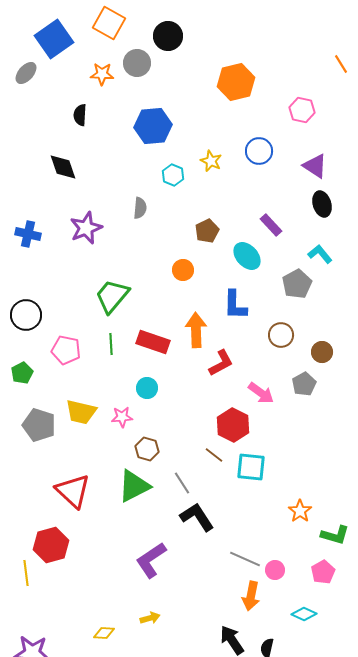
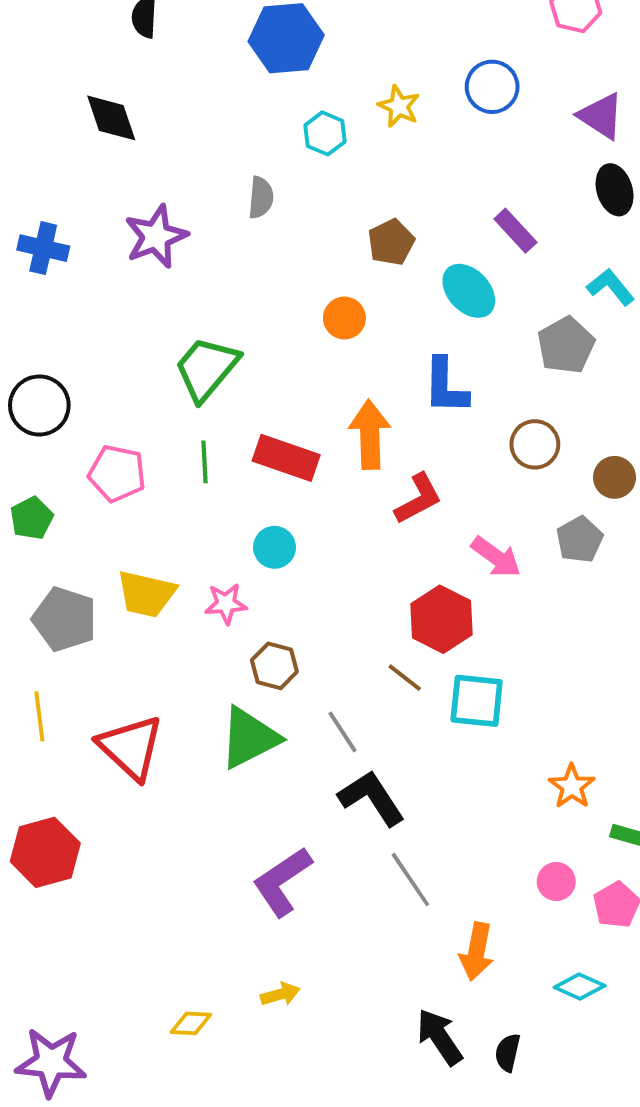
red hexagon: (51, 545) -> (45, 852), moved
gray line: (245, 559) -> (410, 880), moved, turned 32
pink circle: (275, 570) -> (556, 882), moved
yellow line: (26, 573) -> (39, 716), moved

